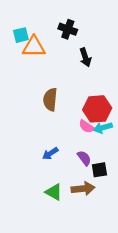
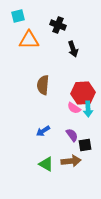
cyan square: (21, 35) -> (18, 16), moved
cyan arrow: (103, 128) -> (88, 109), turned -77

